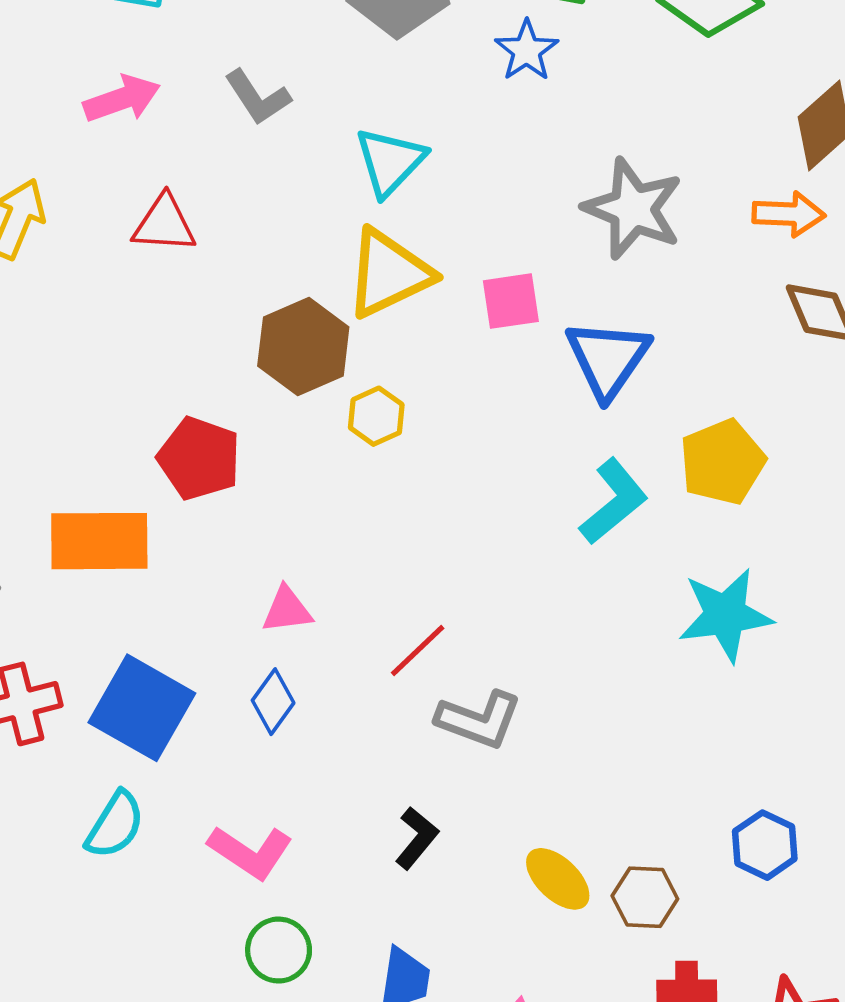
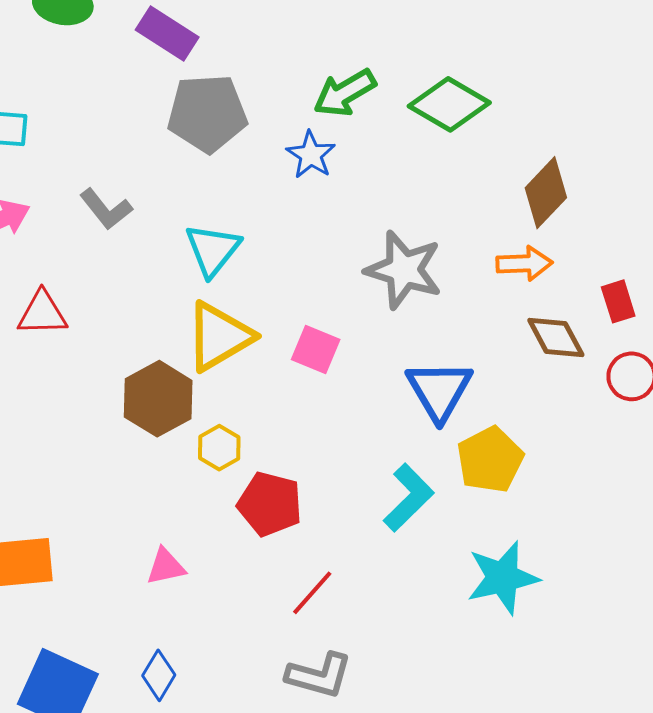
pink square: (511, 301) -> (316, 350), turned 36
blue triangle: (608, 359) -> (439, 390), moved
red pentagon: (199, 458) -> (270, 504), moved
pink triangle: (287, 610) -> (166, 567), moved
red line: (418, 650) -> (312, 593), moved

